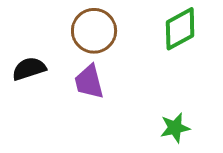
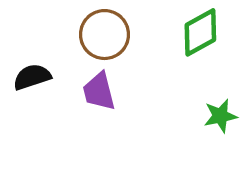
green star: (175, 128) -> (220, 116), moved

